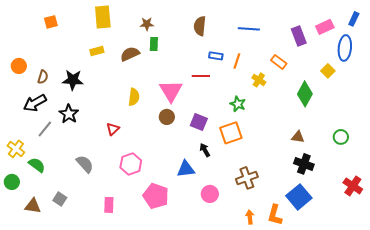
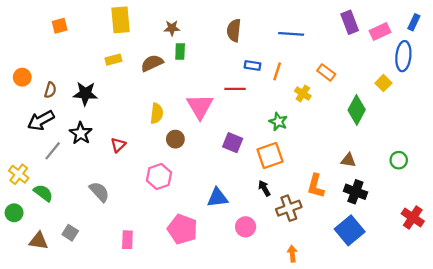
purple rectangle: (299, 36) -> (350, 22), moved
brown circle: (167, 117) -> (175, 139), moved
red triangle: (113, 129) -> (118, 145), moved
black arrow: (205, 150) -> (264, 188), moved
pink hexagon: (131, 164) -> (159, 177), moved
orange L-shape: (275, 215) -> (316, 186), moved

